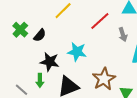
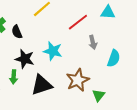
black semicircle: (40, 35) -> (17, 32), turned 112
gray arrow: (123, 35) -> (93, 42), moved

